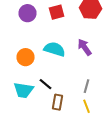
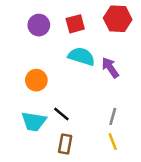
cyan semicircle: (54, 49) -> (81, 56), moved
brown rectangle: (58, 102) -> (65, 144), moved

